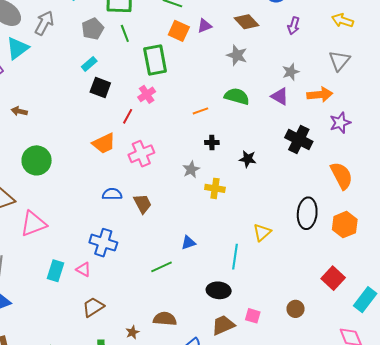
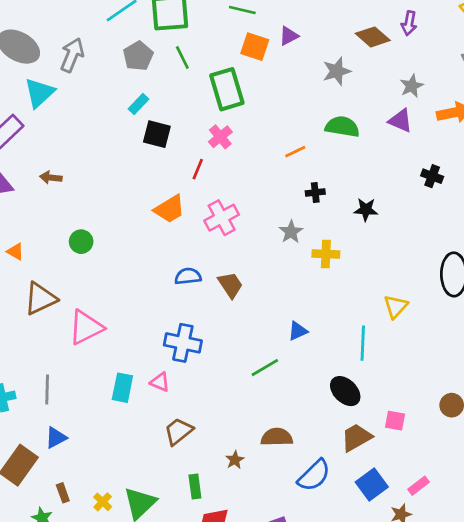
brown diamond: (246, 22) -> (373, 37), moved
gray star: (237, 55) -> (337, 71), turned -30
black cross: (299, 140) -> (432, 176), size x0.6
green circle: (37, 160) -> (81, 242), size x0.6
black ellipse: (219, 290) -> (345, 391), turned 45

